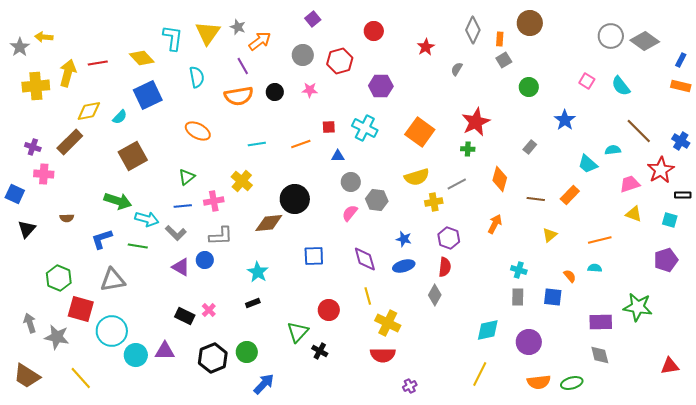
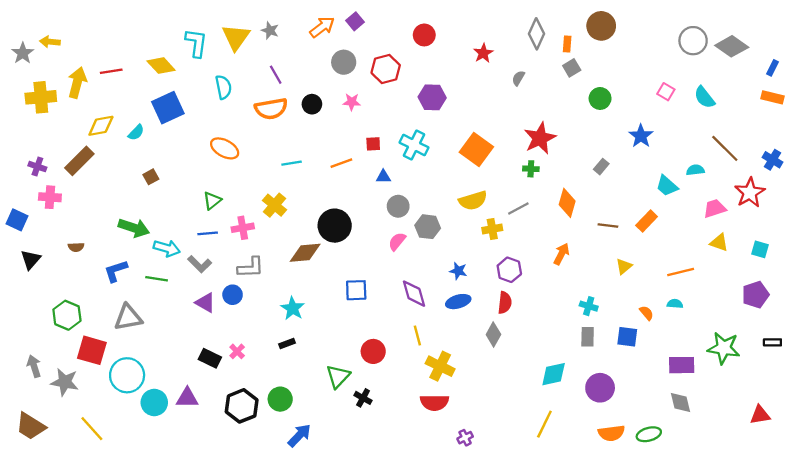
orange arrow: (260, 41) -> (322, 27), moved
brown square: (133, 156) -> (151, 177), size x0.5
black rectangle: (683, 195) -> (772, 342), moved

